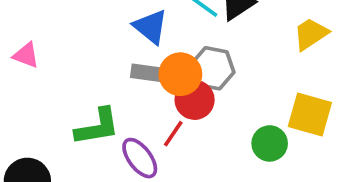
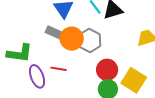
red circle: (195, 100) -> (107, 70), moved
red line: (173, 134) -> (59, 69), turned 49

